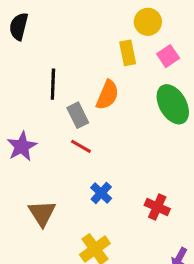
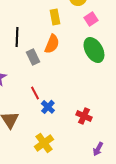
yellow rectangle: (128, 53) -> (55, 17), moved
red line: (81, 146) -> (35, 93), moved, turned 32

